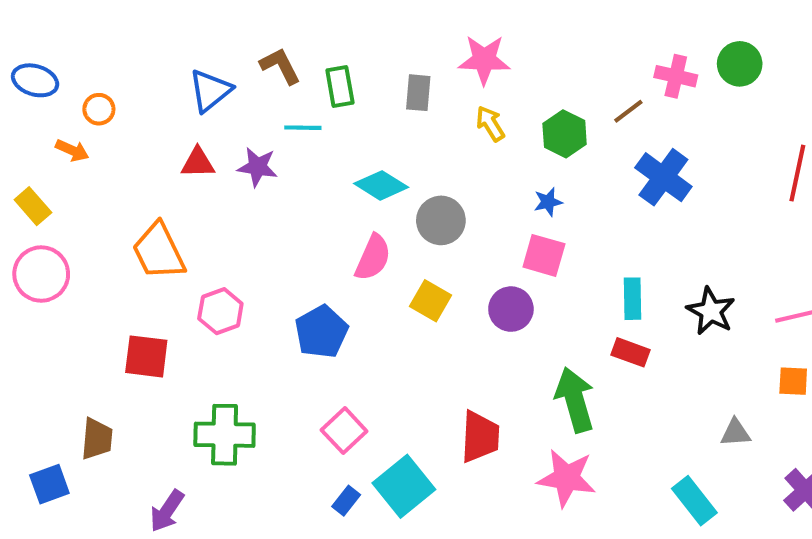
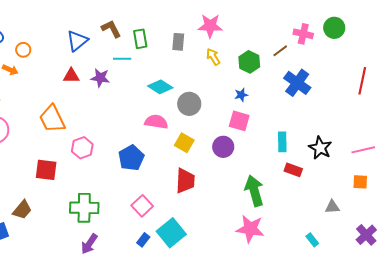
pink semicircle: (373, 258) -> (156, 122), turned -105
red rectangle: (630, 352) -> (293, 170), moved
red trapezoid: (480, 437) -> (185, 181), moved
brown trapezoid: (97, 439) -> (22, 210), turned 35
cyan rectangle: (694, 501) -> (312, 240), size x0.6
purple arrow: (167, 511) -> (89, 244), moved

